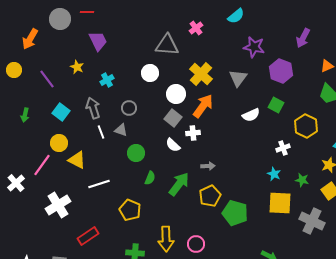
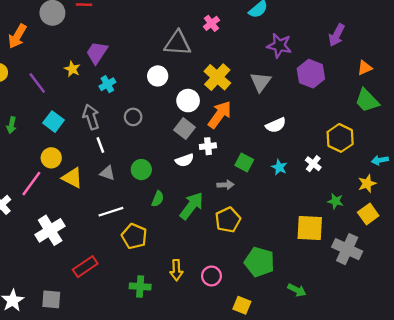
purple trapezoid: (98, 41) -> (97, 53), moved, turned -120
green square: (276, 105) -> (244, 163), moved
gray triangle: (121, 130) -> (107, 173), moved
white semicircle: (173, 145) -> (185, 160), turned -63
white cross: (283, 148) -> (313, 164), turned -32
cyan star: (274, 174) -> (279, 167), moved
white line: (99, 184) -> (111, 212), moved
green pentagon: (235, 213) -> (259, 262), moved
yellow arrow: (166, 239) -> (176, 270), size x0.7

